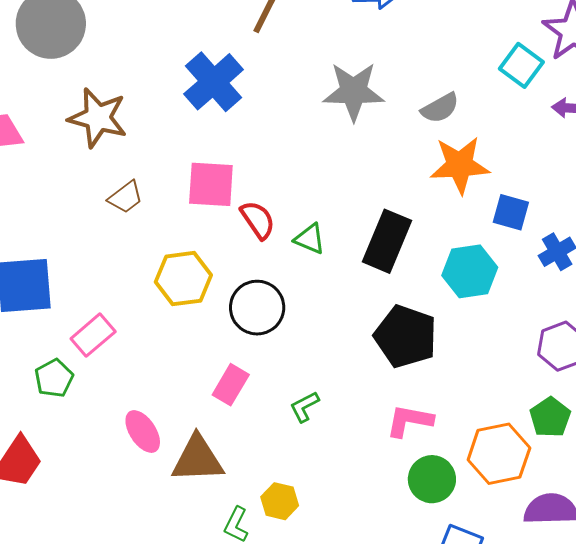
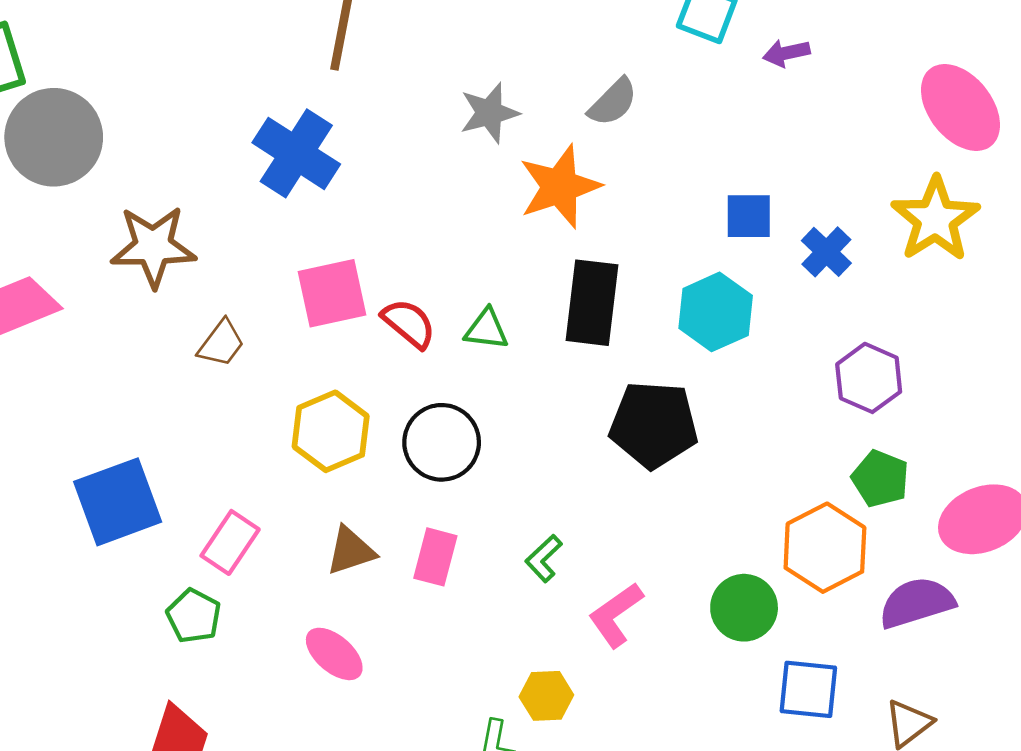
gray star: (354, 91) -> (489, 113), size x0.7
orange star: (460, 165) -> (560, 187), moved
pink L-shape: (409, 421) -> (616, 615), moved, turned -30
brown triangle: (198, 459) -> (351, 551), moved, size x0.7

